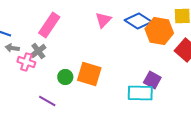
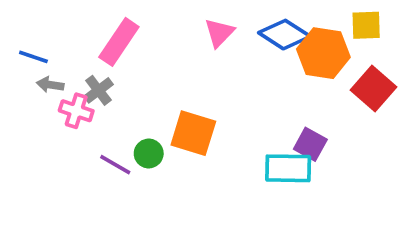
green circle: (65, 77) -> (149, 153), moved
purple line: (47, 101) -> (115, 165), moved

